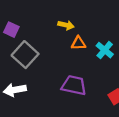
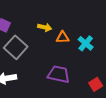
yellow arrow: (66, 25) -> (45, 27), moved

